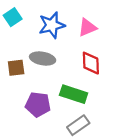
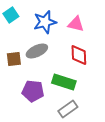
pink triangle: (87, 27) -> (76, 24), turned 36
gray ellipse: (43, 59) -> (37, 51), turned -35

